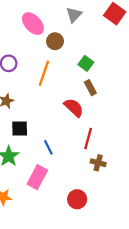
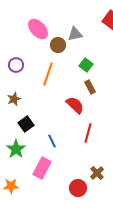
gray triangle: (74, 15) -> (75, 34), moved, turned 35
black square: (20, 129) -> (26, 124), turned -35
brown cross: (98, 163) -> (97, 173), moved, turned 32

